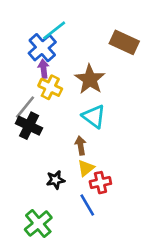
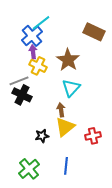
gray line: (25, 107) -> (19, 81), turned 30
cyan triangle: (94, 116) -> (71, 88), turned 36
yellow triangle: (86, 168) -> (65, 127), size x1.5
red cross: (100, 183) -> (93, 136), moved
blue line: (87, 205) -> (66, 166), moved, turned 36

